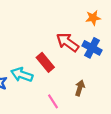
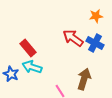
red rectangle: (45, 62) -> (28, 48), moved
brown arrow: (80, 88) -> (84, 79), size x1.5

